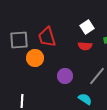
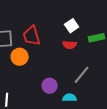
purple circle: (65, 76) -> (50, 86), moved
cyan semicircle: (85, 99) -> (70, 98), turned -32

